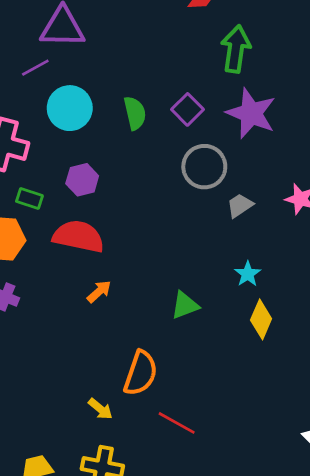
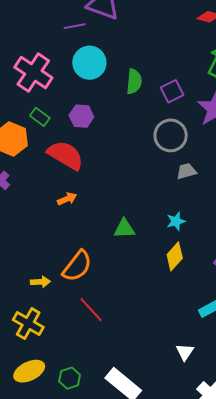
yellow arrow: (100, 409) -> (40, 282), turned -60

